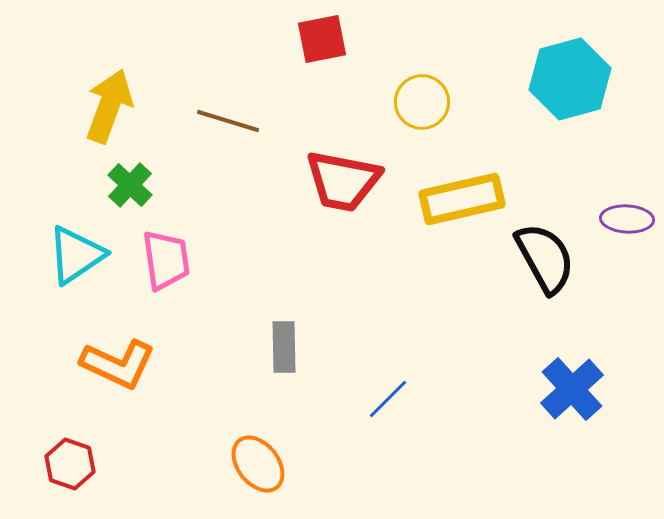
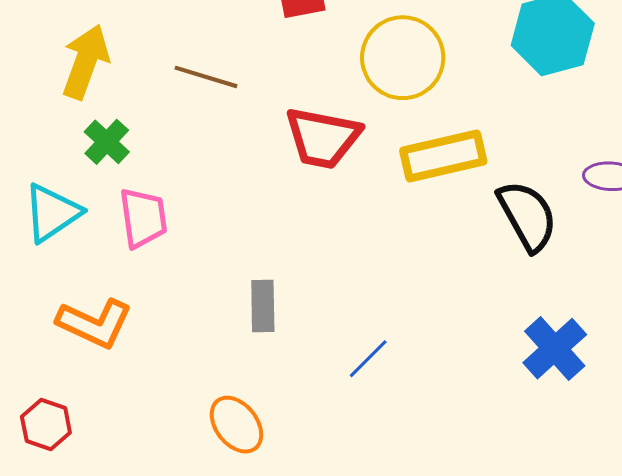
yellow circle: (422, 102) -> (403, 58), size x1.5

